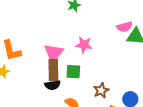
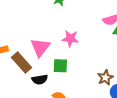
brown rectangle: (53, 70) -> (21, 62), moved, turned -40
brown star: (101, 90) -> (105, 78), moved

